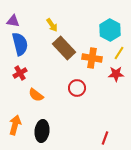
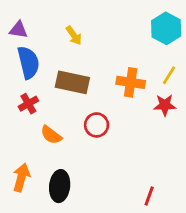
cyan hexagon: (110, 30) -> (166, 28), moved
brown rectangle: (64, 48) -> (72, 82), moved, turned -35
red circle: (77, 88) -> (97, 125), moved

